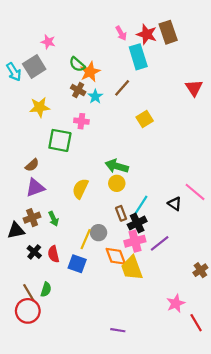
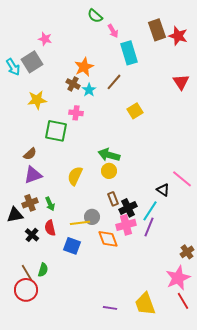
red star: (147, 34) -> (178, 36), moved
green semicircle: (77, 64) -> (95, 16), moved
cyan line: (140, 206) -> (150, 211), moved
yellow line: (86, 239) -> (80, 223), turned 60
purple line: (160, 243) -> (149, 227), turned -30
red semicircle: (54, 254) -> (50, 228), moved
yellow trapezoid: (132, 268) -> (145, 304), moved
pink star: (176, 303) -> (178, 278), moved, size x1.4

